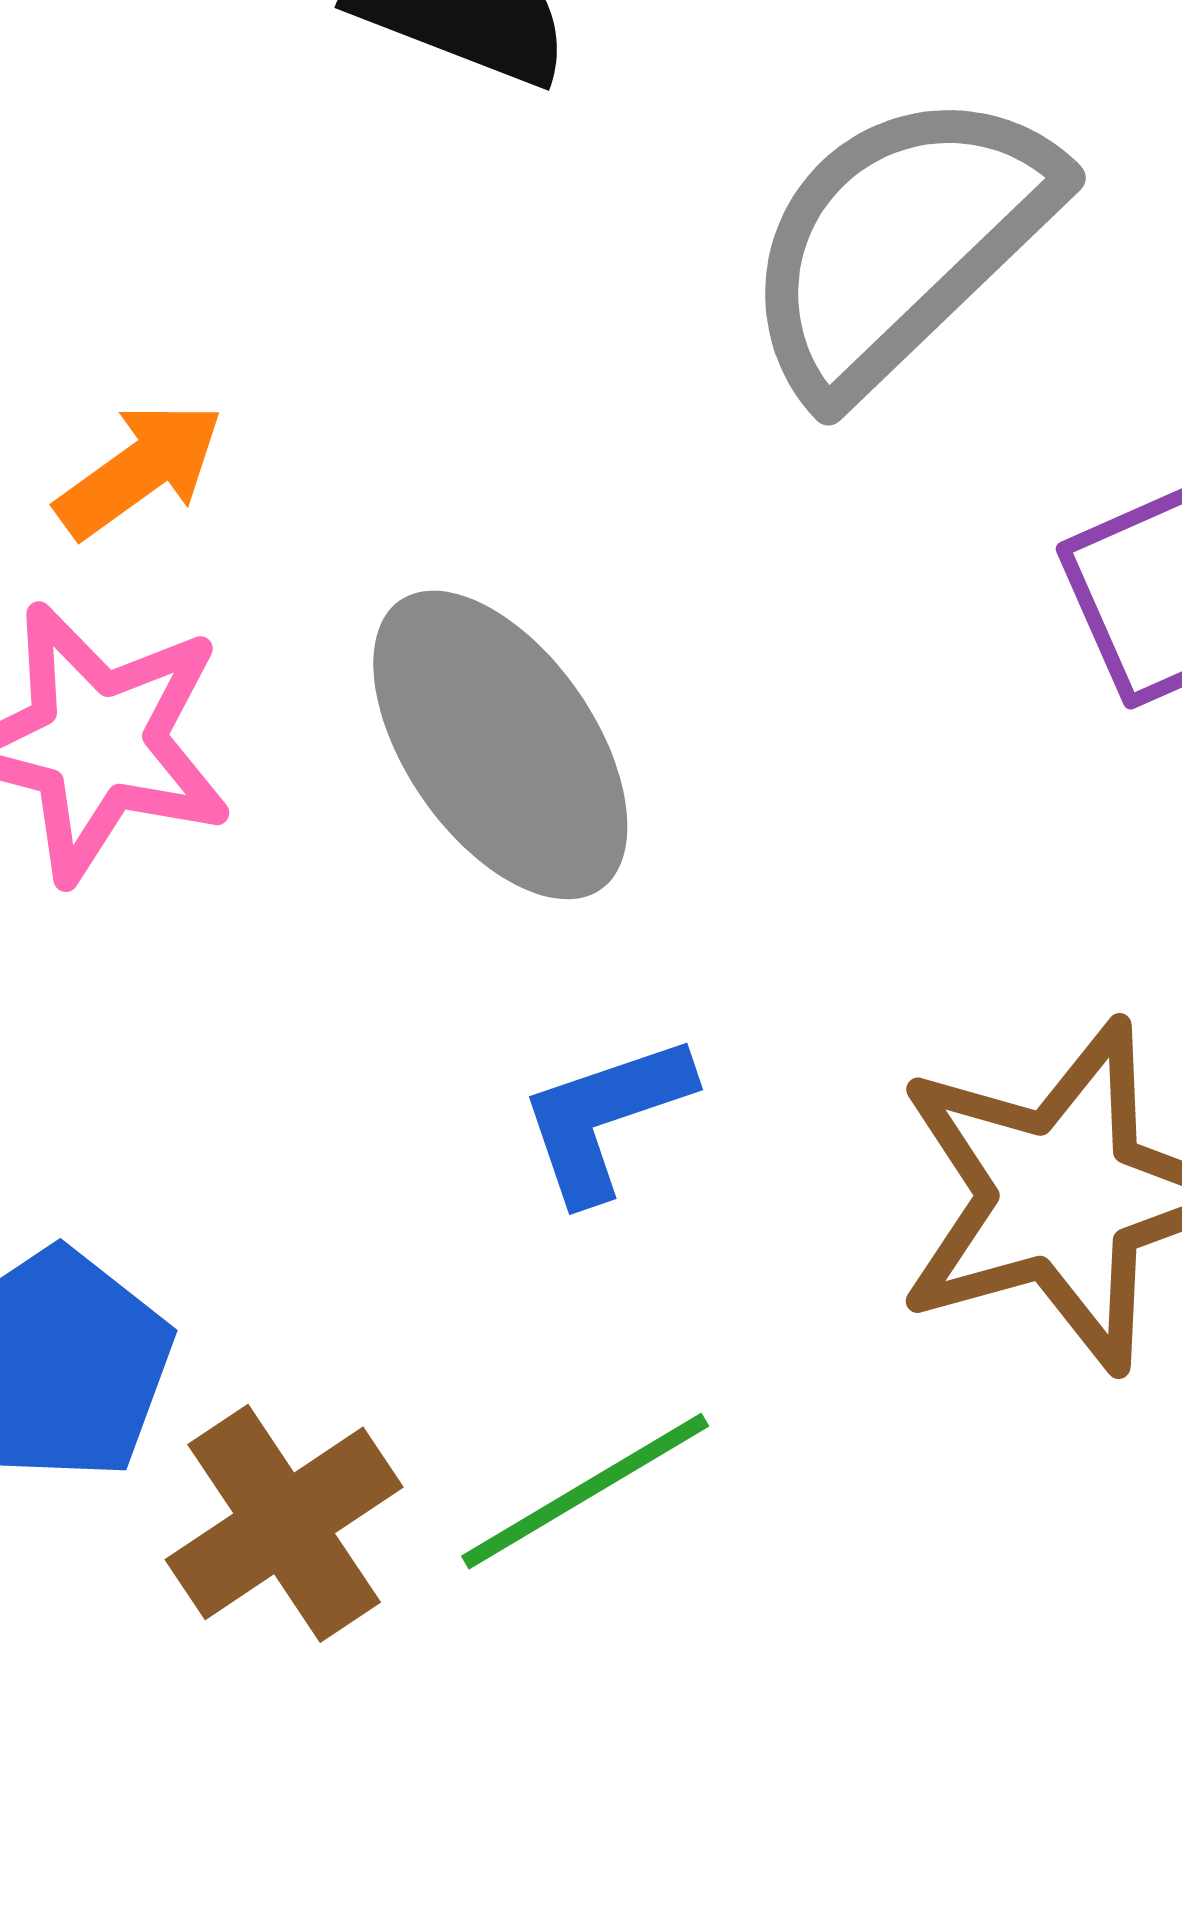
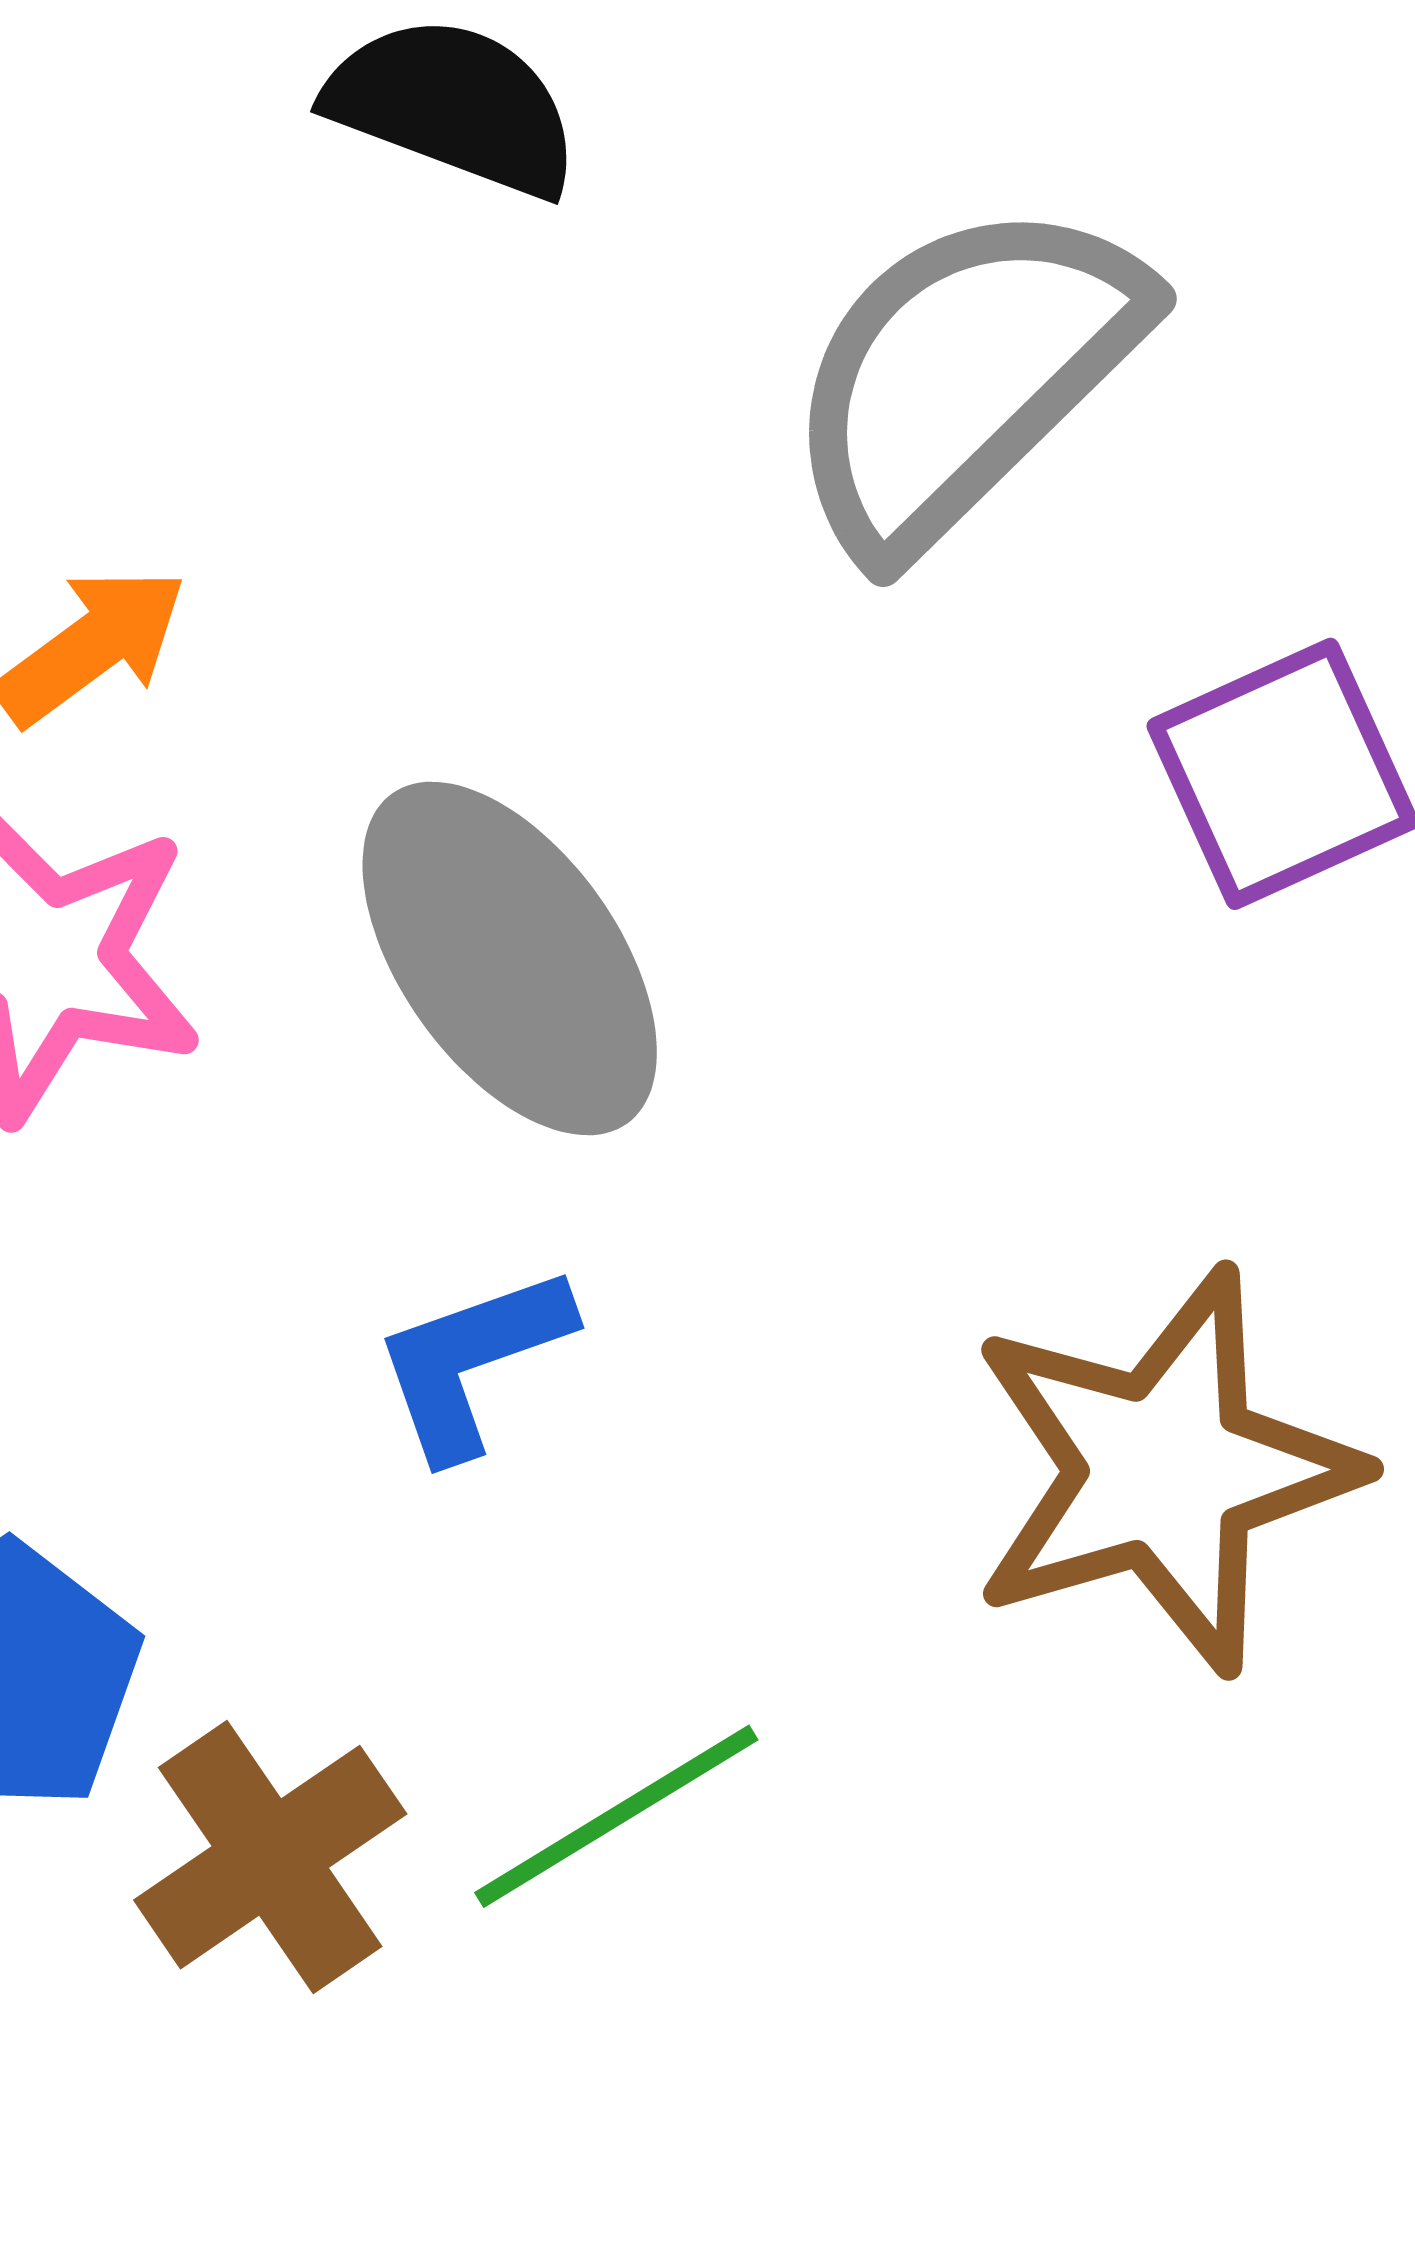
blue L-shape: (605, 1117) -> (472, 1361), moved

